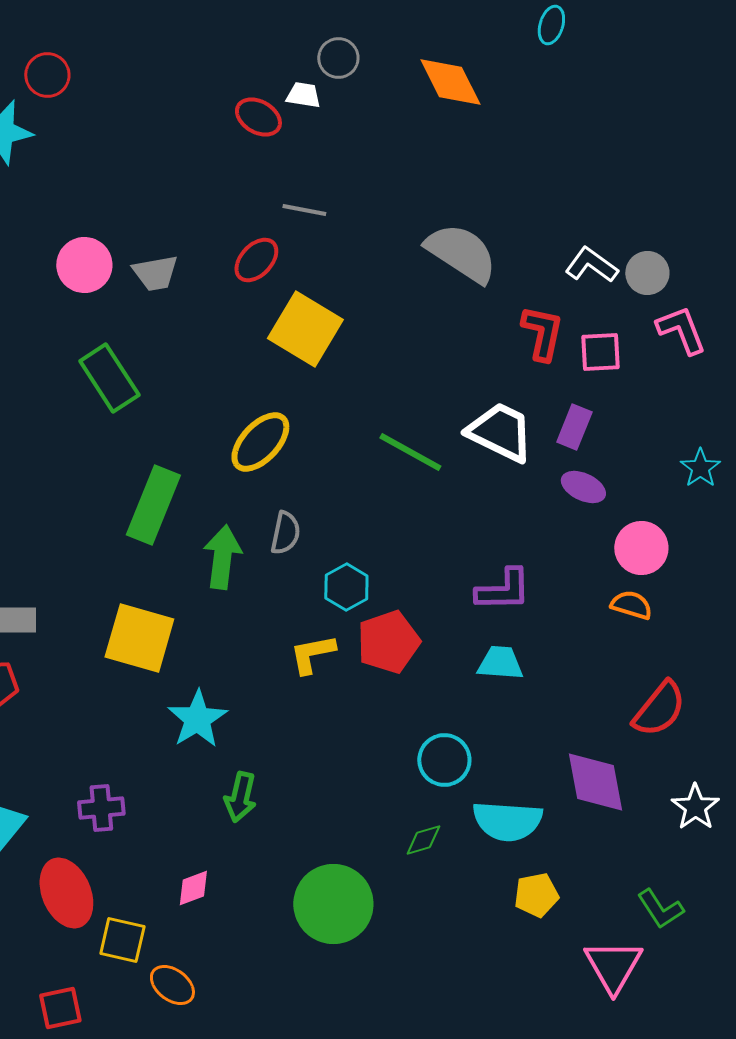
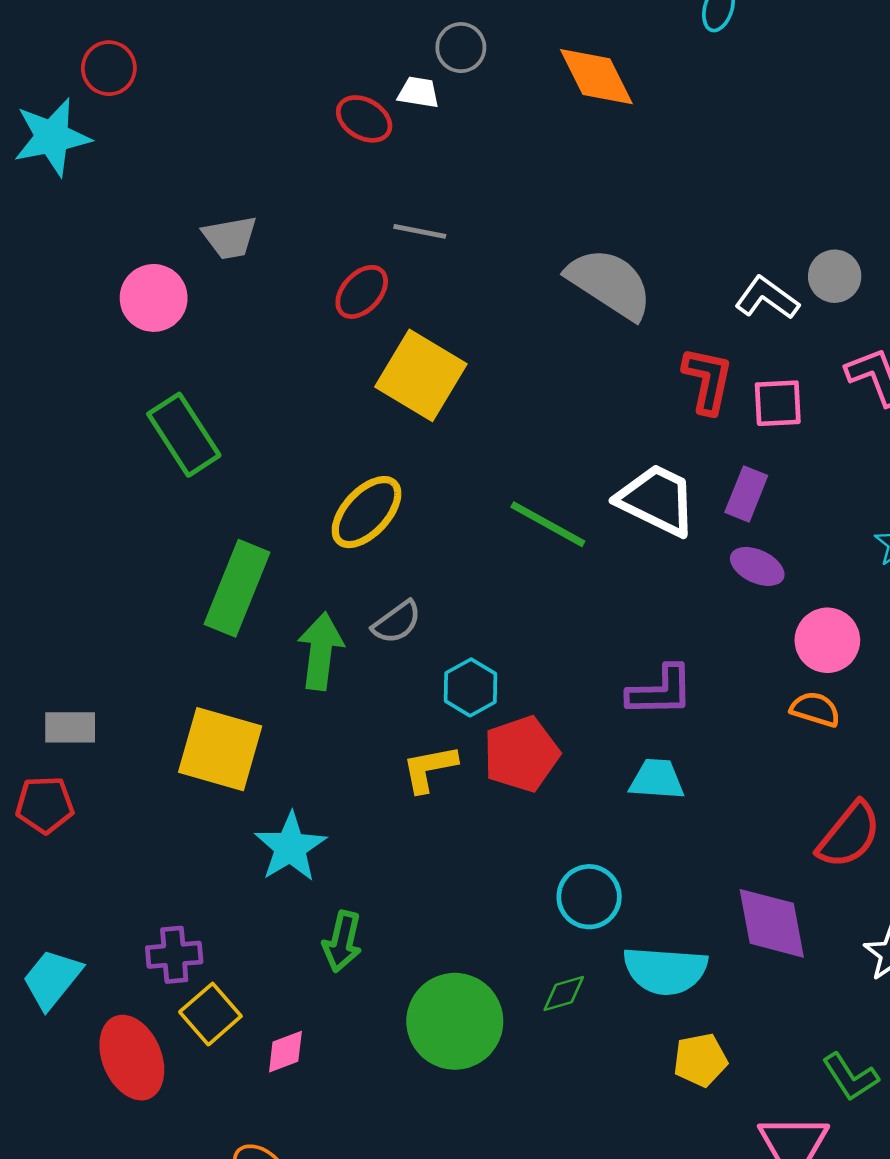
gray trapezoid: (155, 273) -> (230, 237), moved
gray circle: (647, 273) -> (835, 276), moved
gray semicircle: (285, 533) -> (397, 622), turned 42
green circle: (333, 904) -> (455, 1021), moved
yellow square: (122, 940) -> (210, 1014), moved, turned 36

